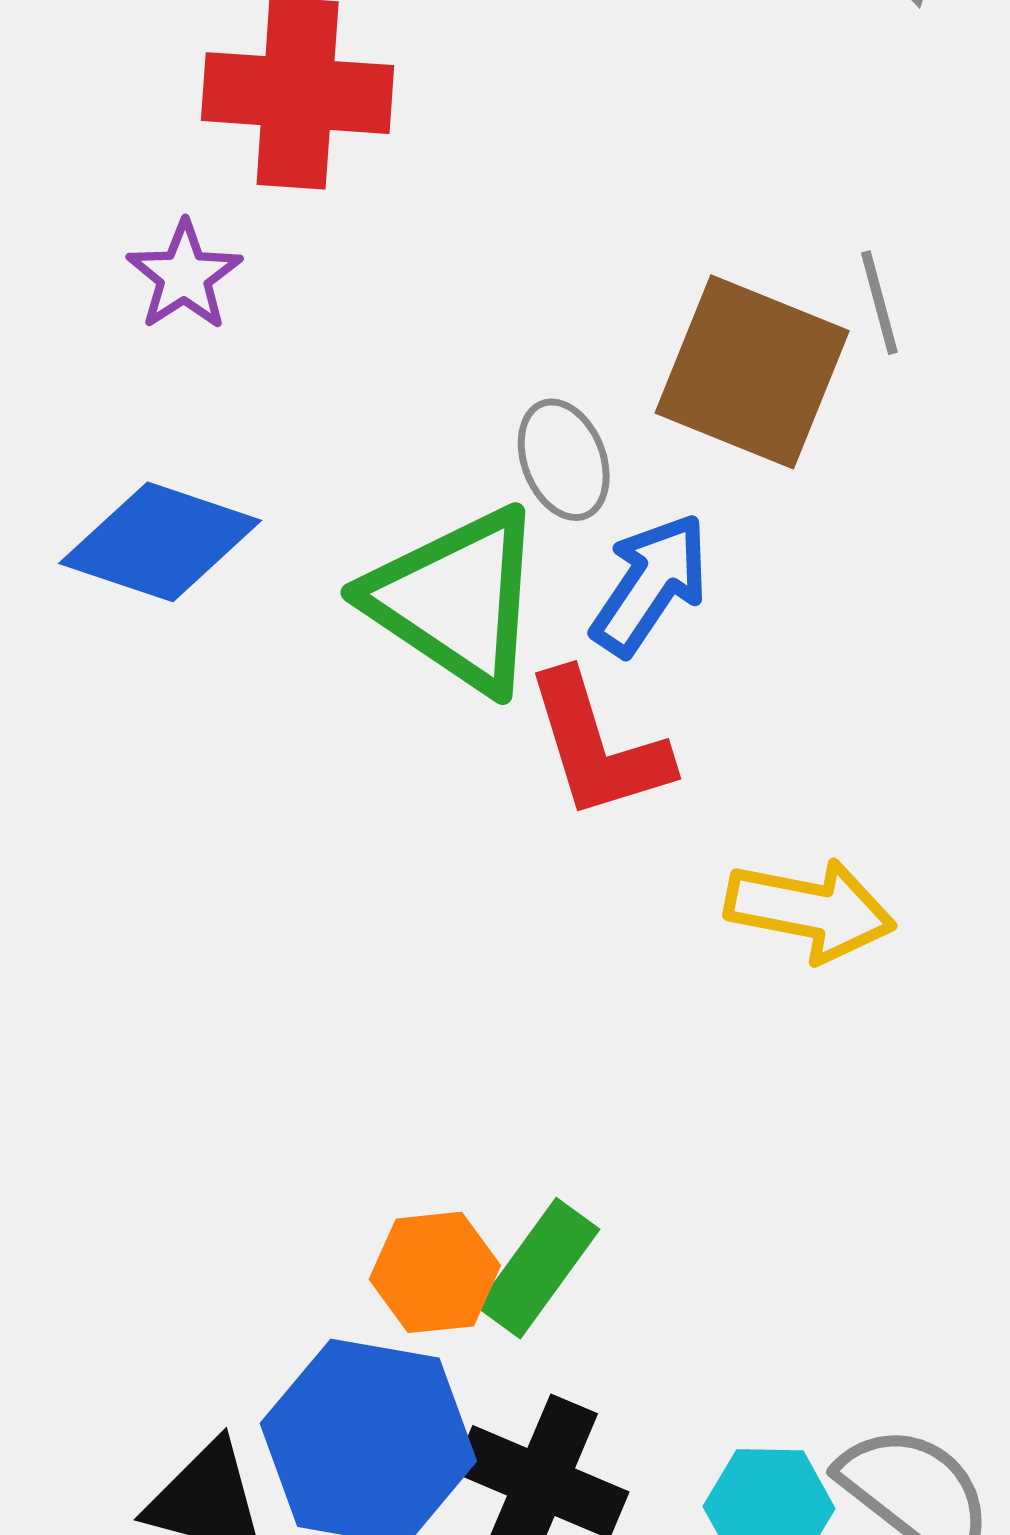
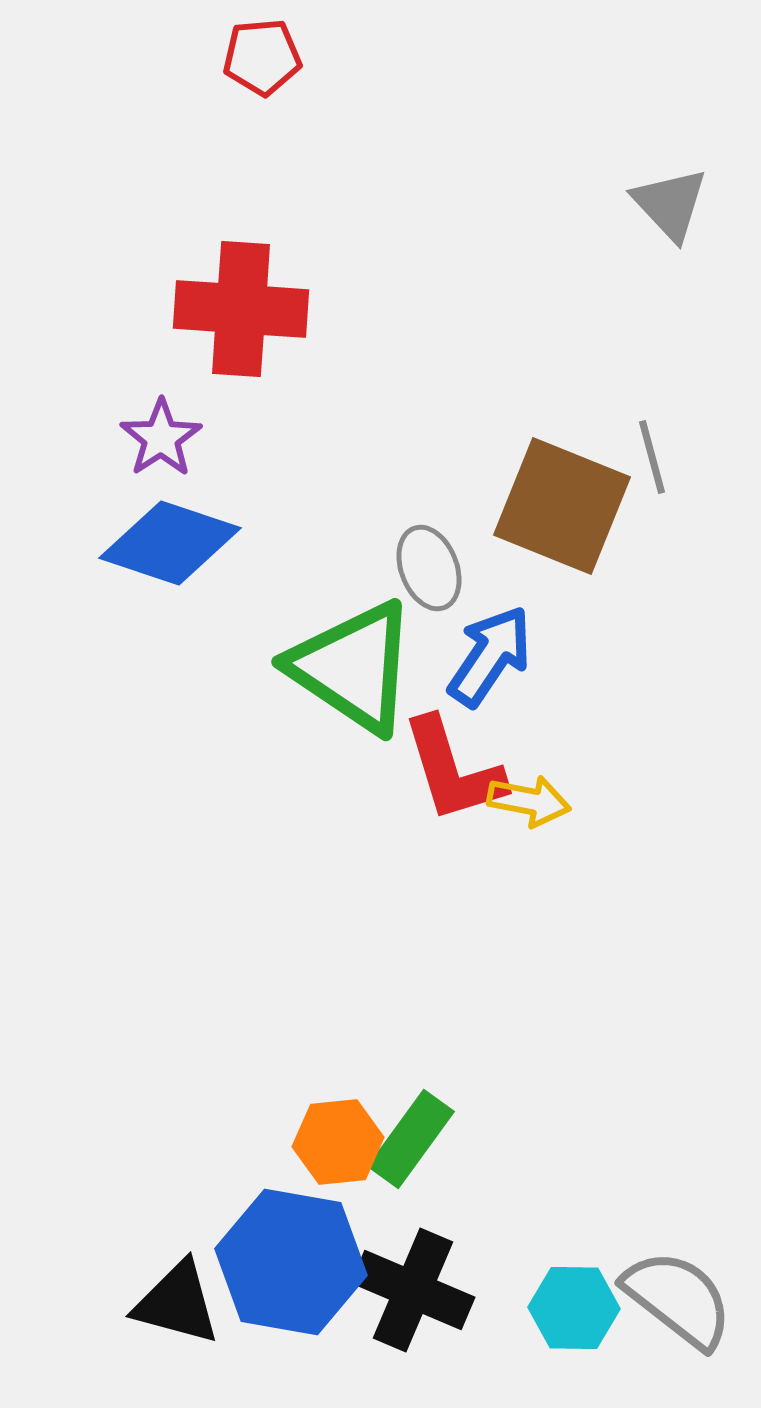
blue diamond: (160, 542) -> (170, 543), moved
yellow arrow: (810, 910) -> (529, 801), moved, size x0.7

